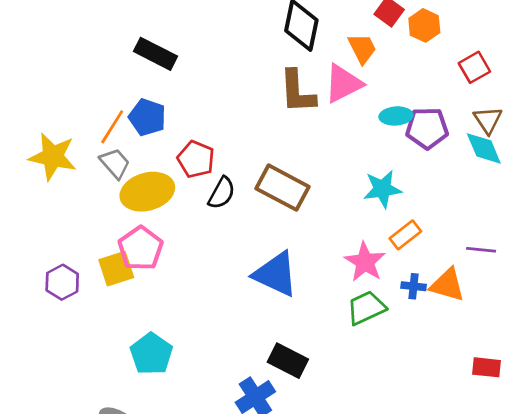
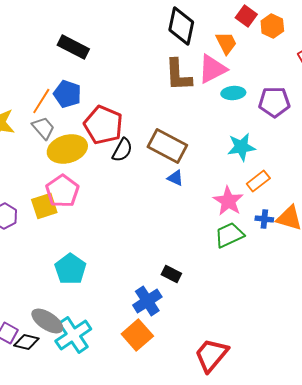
cyan ellipse: (396, 116) -> (233, 93), moved
red pentagon: (196, 159) -> (103, 125), size x1.4
blue triangle: (276, 274) -> (175, 178), moved, size x0.5
black rectangle: (288, 361) -> (171, 274), size x0.7

